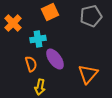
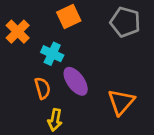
gray pentagon: (91, 16) -> (125, 22), turned 30
cyan cross: (38, 39) -> (52, 54), turned 35

